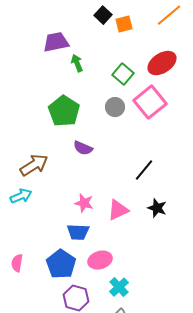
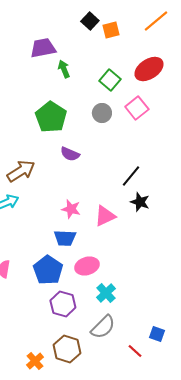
pink square: (150, 102) -> (137, 108), size x0.7
black star: (157, 208) -> (140, 202), moved

